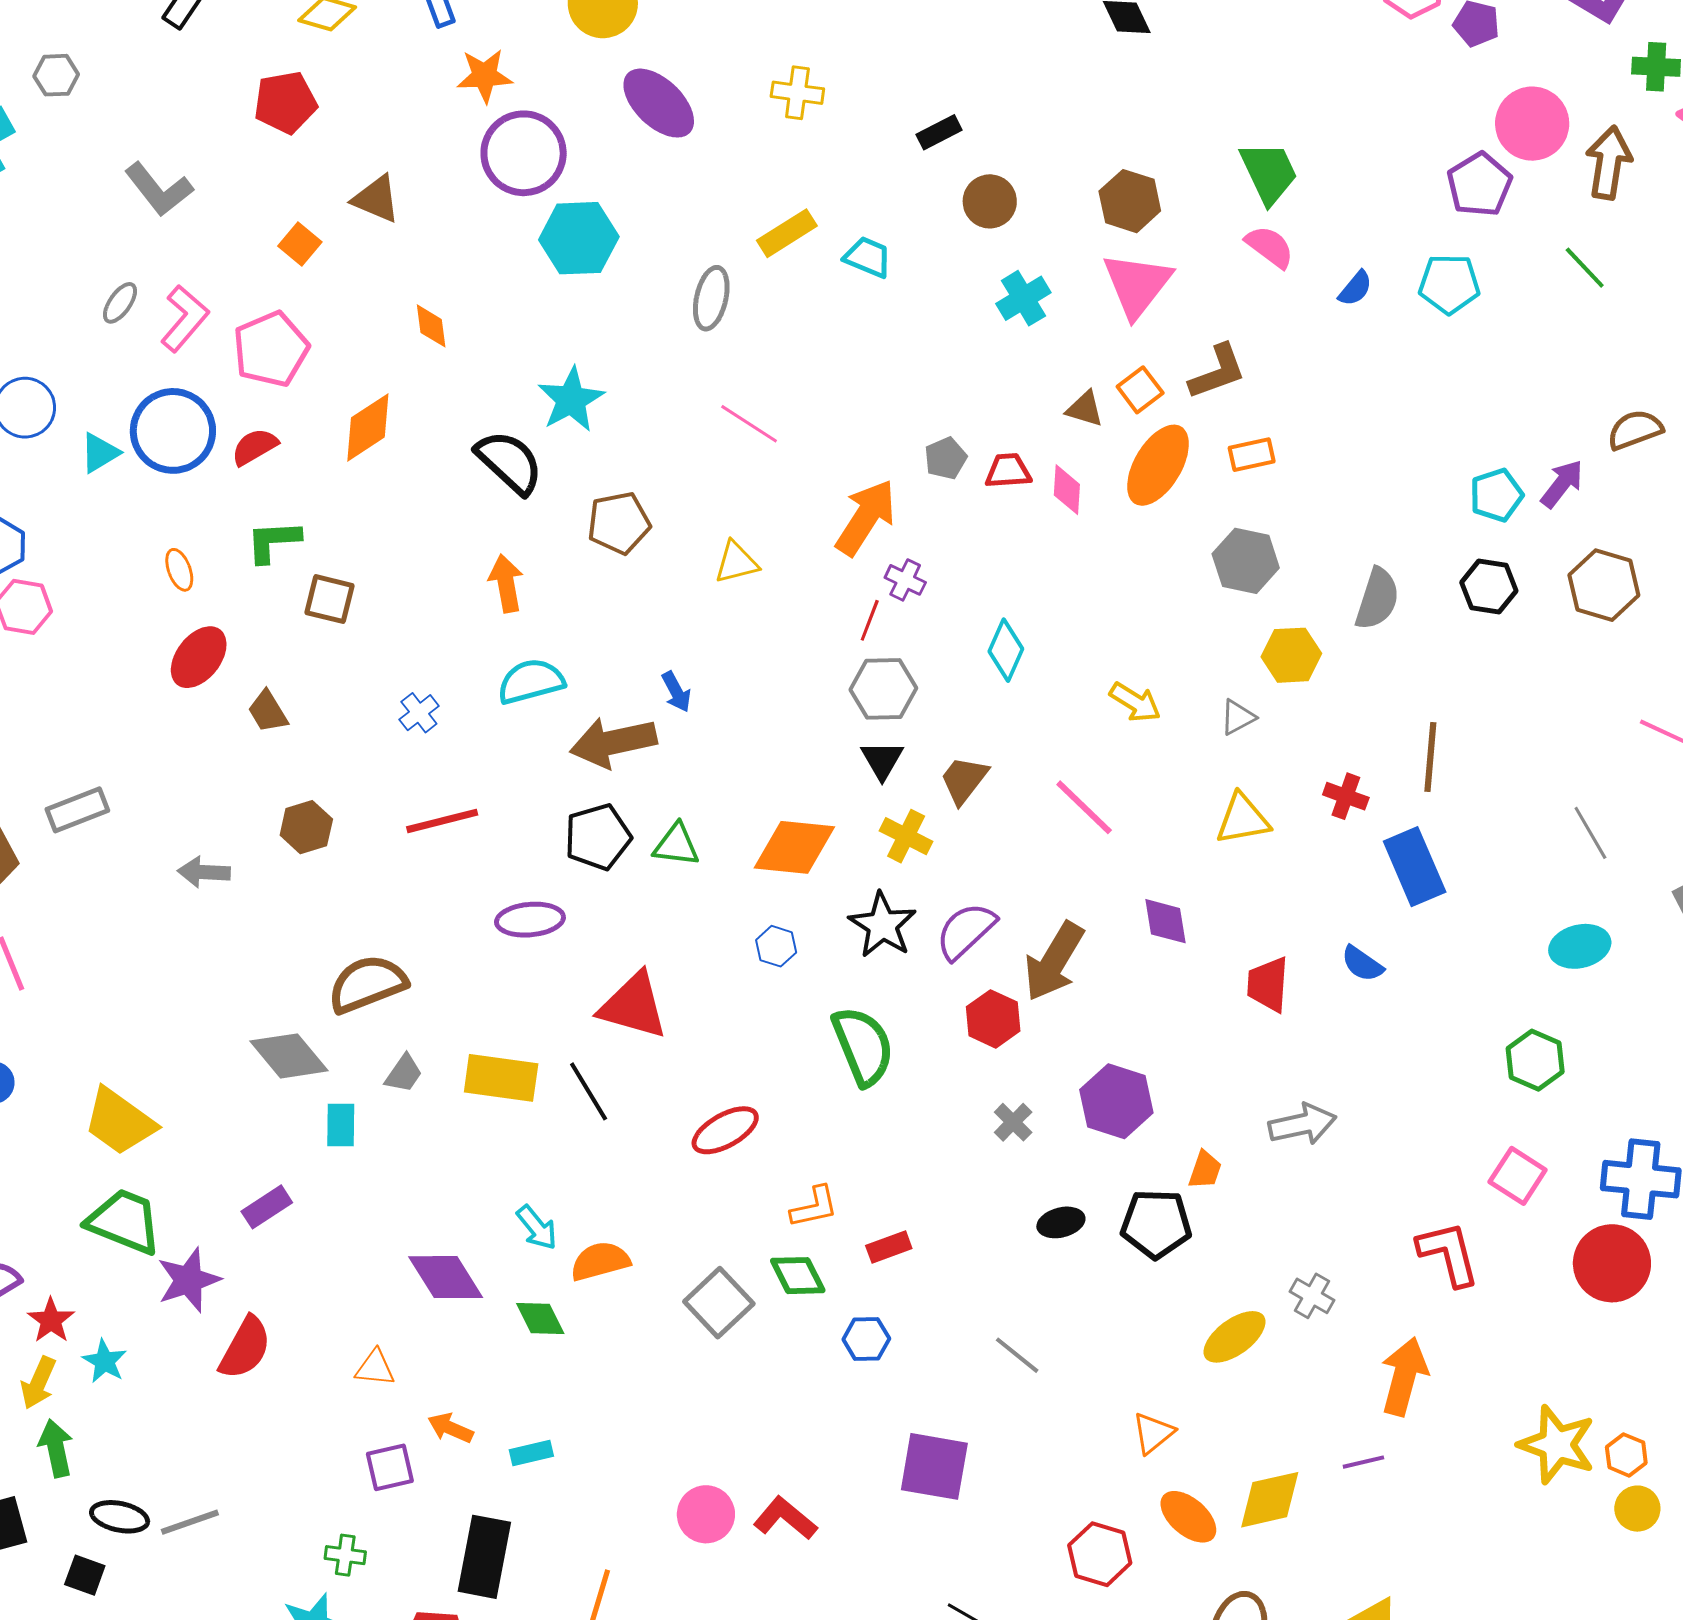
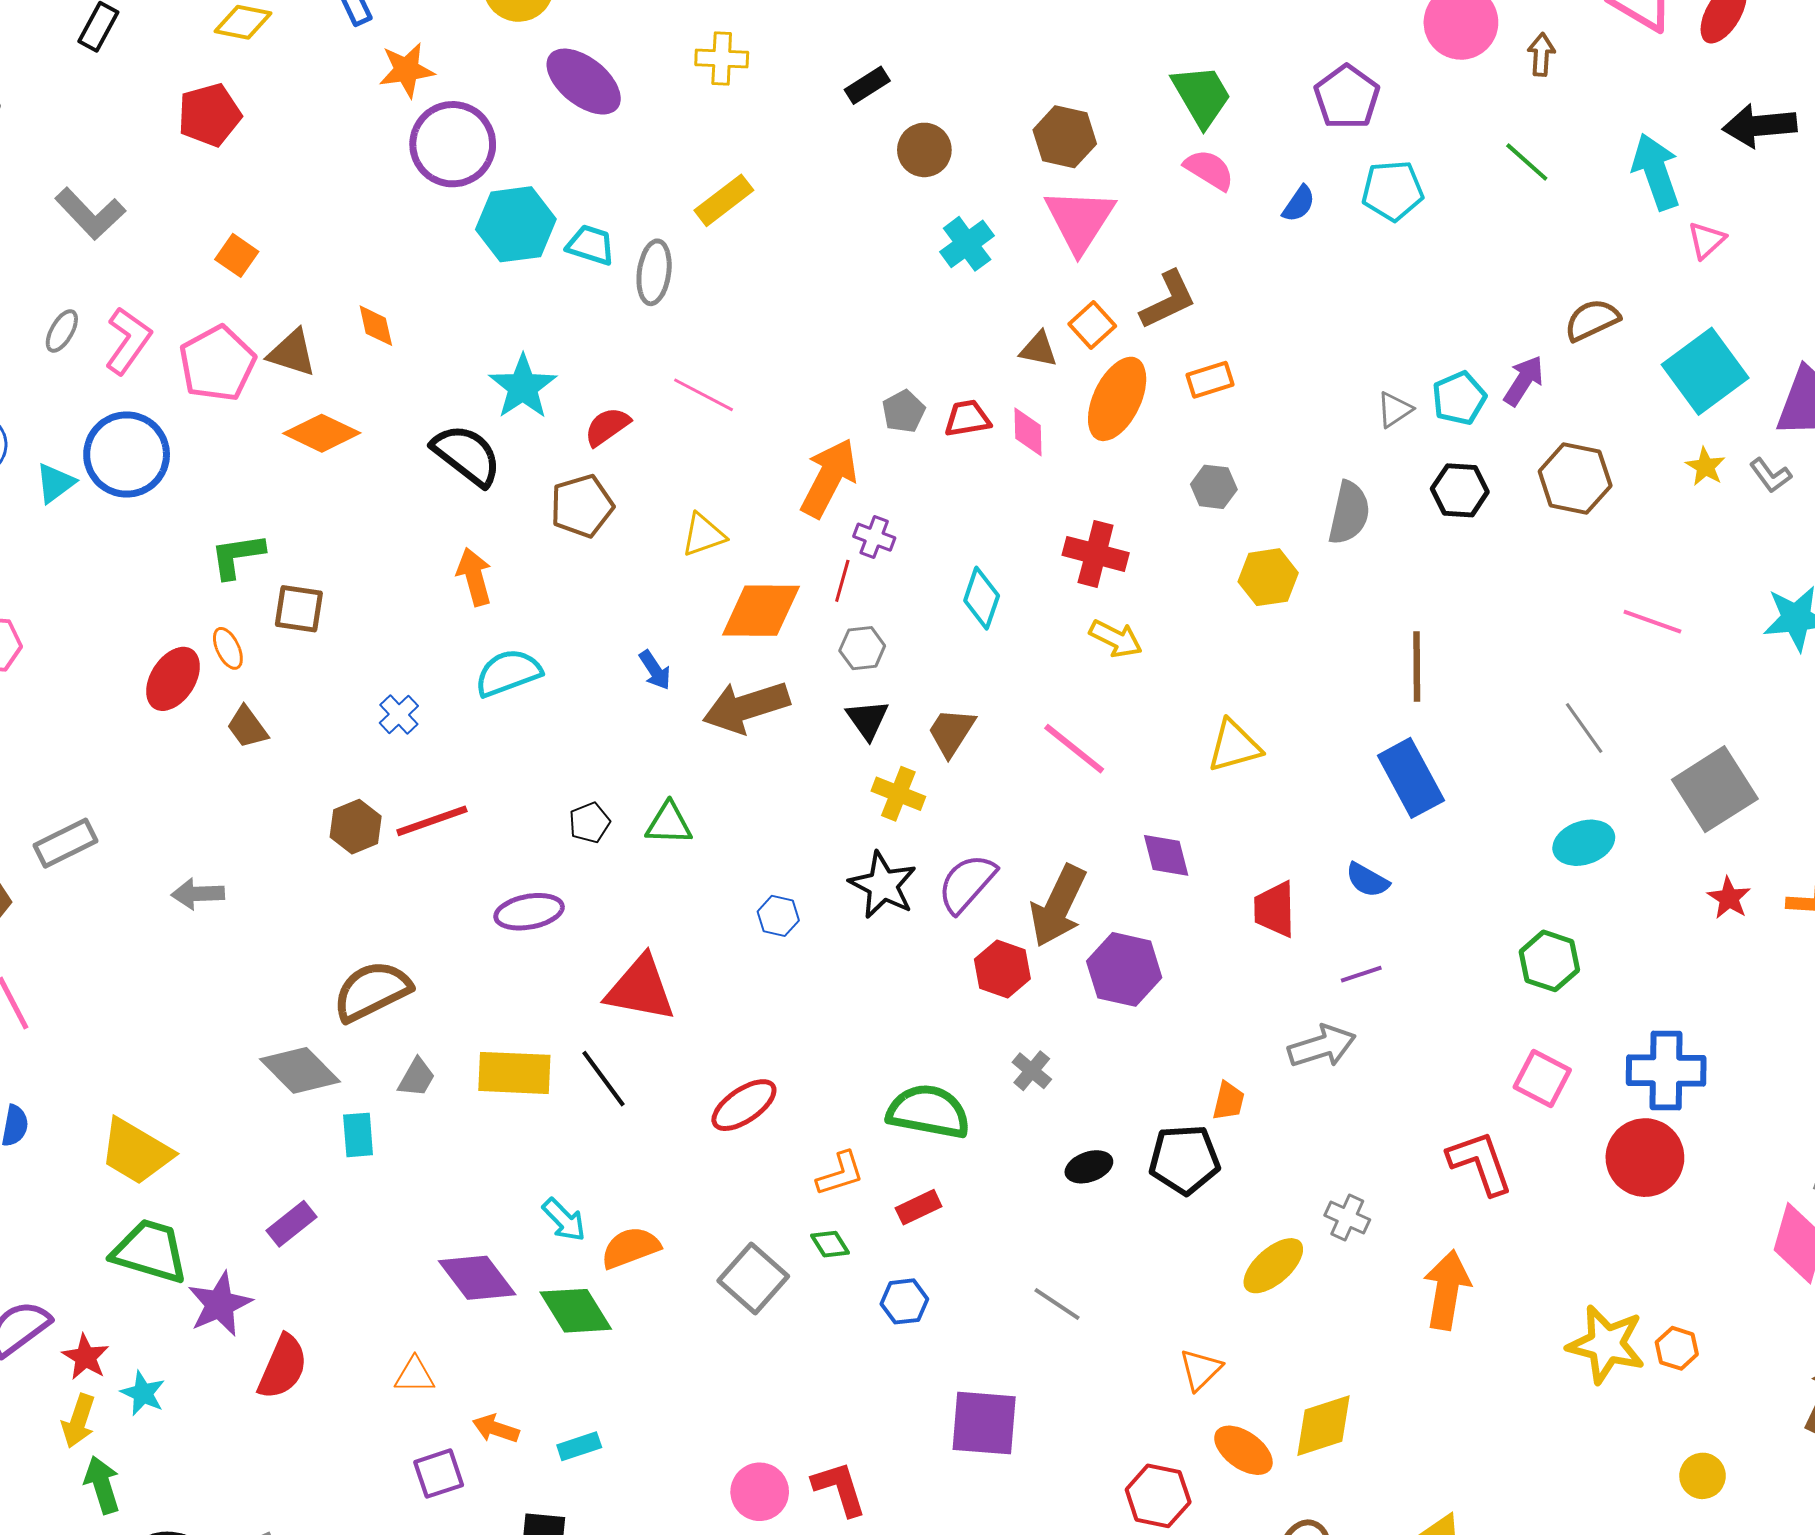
brown arrow: (1609, 163) -> (1541, 55), size x0.6
purple pentagon: (1479, 185) -> (1347, 97), moved
brown triangle: (376, 199) -> (292, 353), moved
cyan trapezoid: (868, 257) -> (591, 245), moved
orange diamond: (368, 427) -> (322, 433), turned 64
red semicircle: (255, 447) -> (607, 427), moved
gray hexagon: (1246, 561) -> (1214, 487), size x0.7
orange ellipse: (179, 570) -> (228, 648), moved
gray hexagon: (883, 689) -> (862, 648), size x0.7
gray triangle: (1238, 717) -> (1395, 410), moved
brown arrow: (613, 742) -> (746, 707), moved
red cross: (1346, 796) -> (1096, 554), moved, size x1.4
brown hexagon: (306, 827) -> (356, 827), moved
black pentagon: (598, 837) -> (590, 823), size x0.6
orange diamond: (794, 847) -> (761, 611), moved
green semicircle: (863, 1046) -> (928, 1112), moved, turned -52
purple hexagon: (1116, 1101) -> (1124, 969), moved
green diamond: (798, 1276) -> (830, 1244), size x0.7
green diamond: (540, 1319) -> (576, 1311), size x1.4
purple line: (1363, 1462) -> (1361, 974), moved
yellow circle: (1637, 1509) -> (1703, 1476), moved
red L-shape: (785, 1518) -> (839, 1489), turned 38

